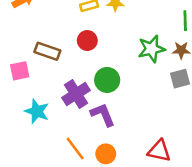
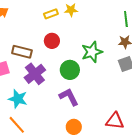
green star: (151, 49) -> (92, 52), moved
purple cross: (76, 94) -> (35, 74), moved
orange line: (75, 149) -> (17, 125), moved

